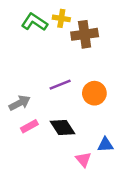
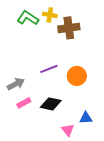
black diamond: (63, 128) -> (51, 104), turned -45

